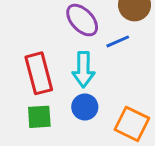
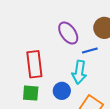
cyan arrow: (83, 70) -> (79, 72), moved

